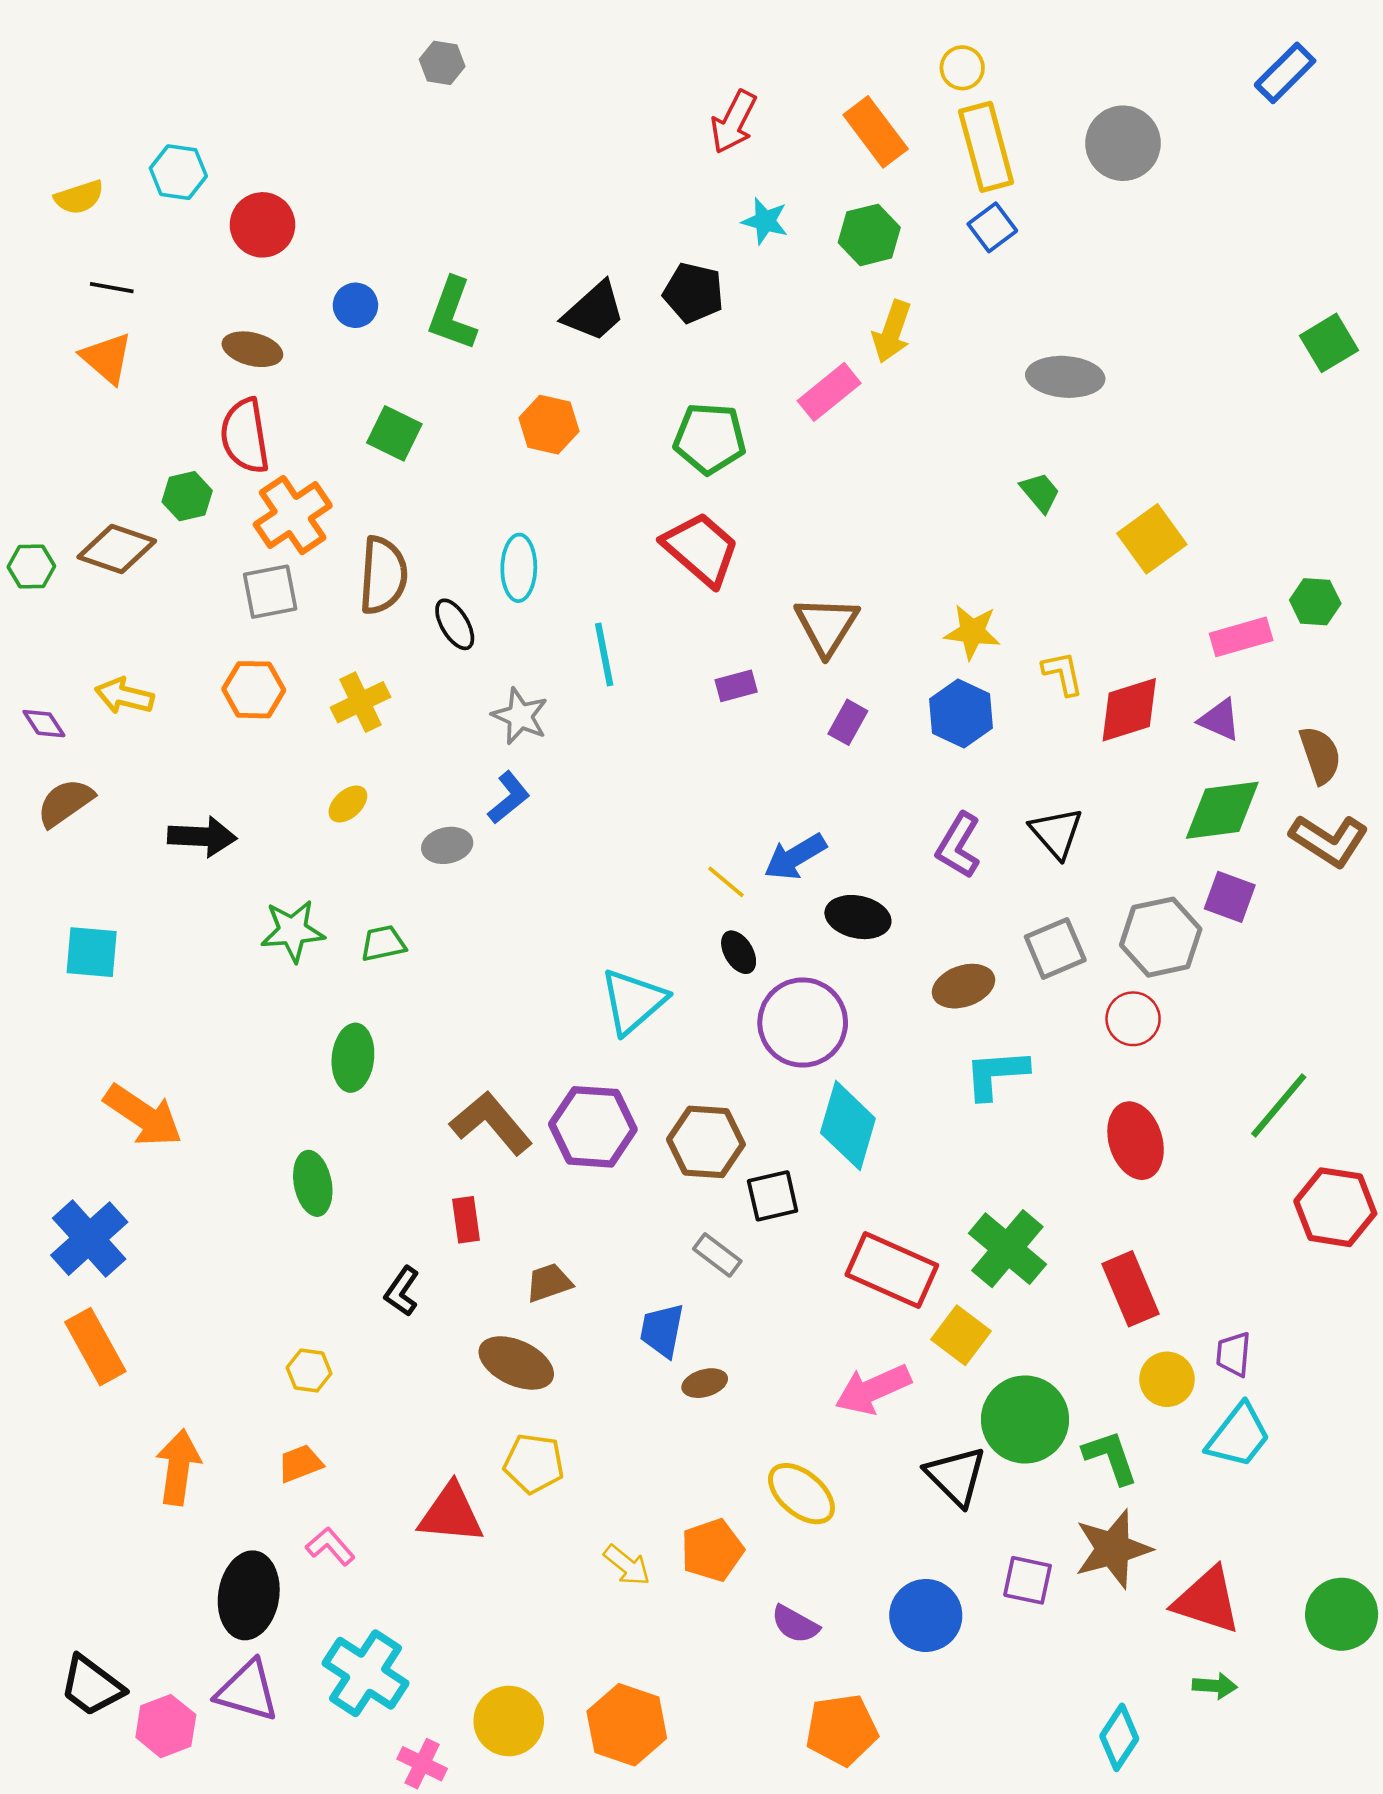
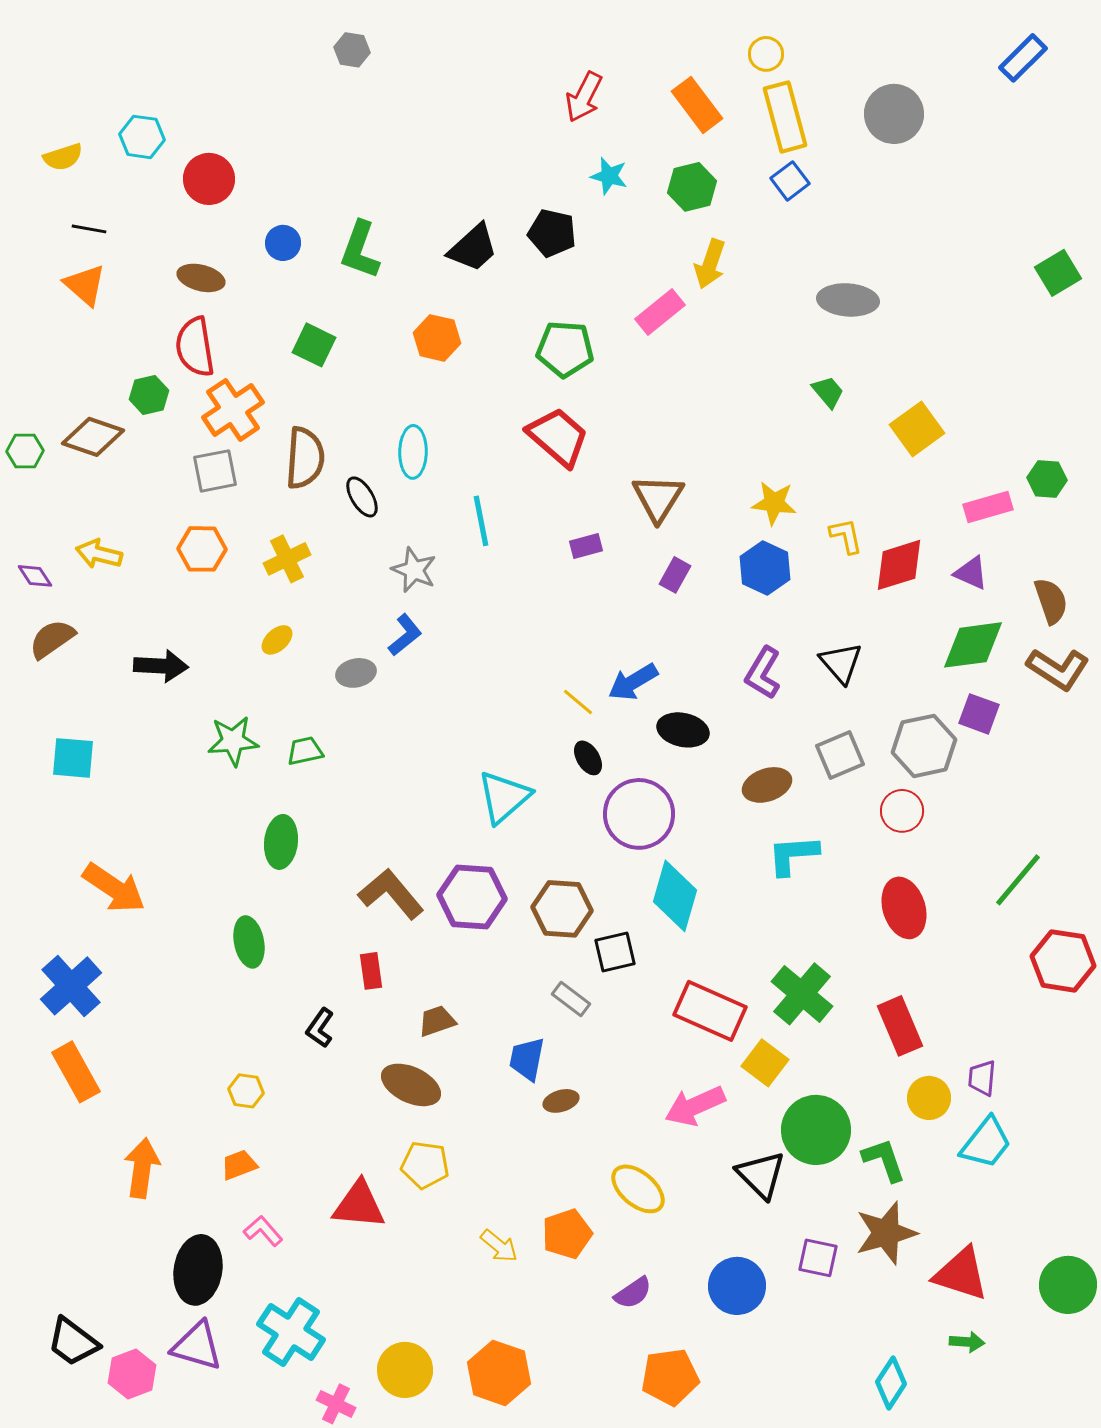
purple semicircle: (795, 1624) -> (633, 1293), turned -63

